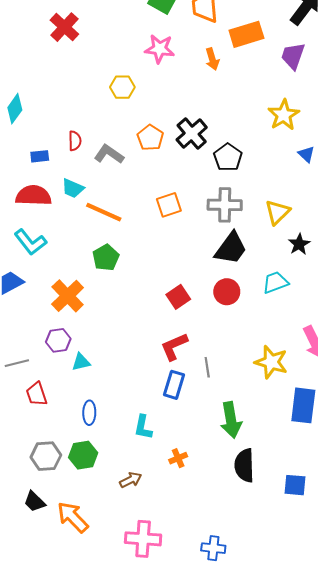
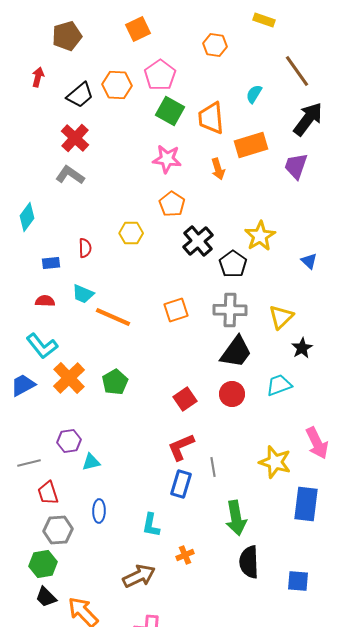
yellow hexagon: (122, 87) -> (131, 233), moved
yellow star: (284, 115) -> (260, 236), moved
orange pentagon: (150, 138) -> (172, 204), moved
gray L-shape: (109, 154) -> (70, 175), moved
red semicircle: (33, 196) -> (45, 301), size x0.6
green pentagon: (106, 258) -> (115, 382), moved
orange cross: (68, 296) -> (69, 378), moved
green hexagon: (83, 455) -> (43, 564), moved
gray hexagon: (46, 456) -> (58, 530), moved
brown arrow: (131, 480) -> (139, 576), size x1.5

